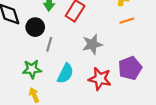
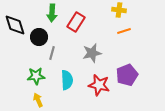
cyan semicircle: (65, 73) -> (67, 80), turned -30

